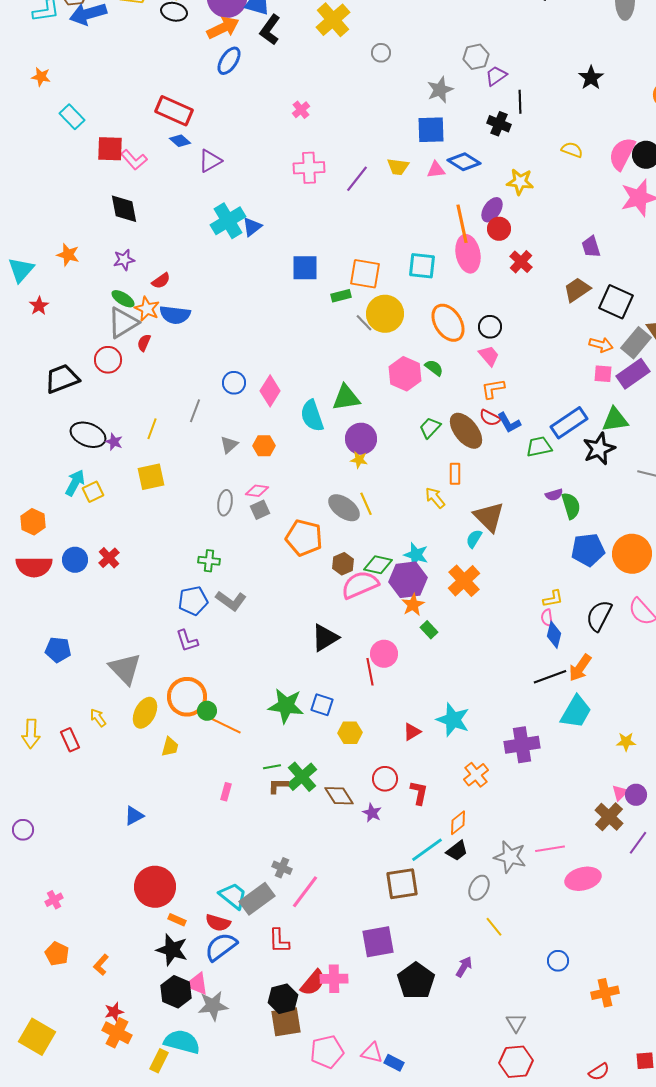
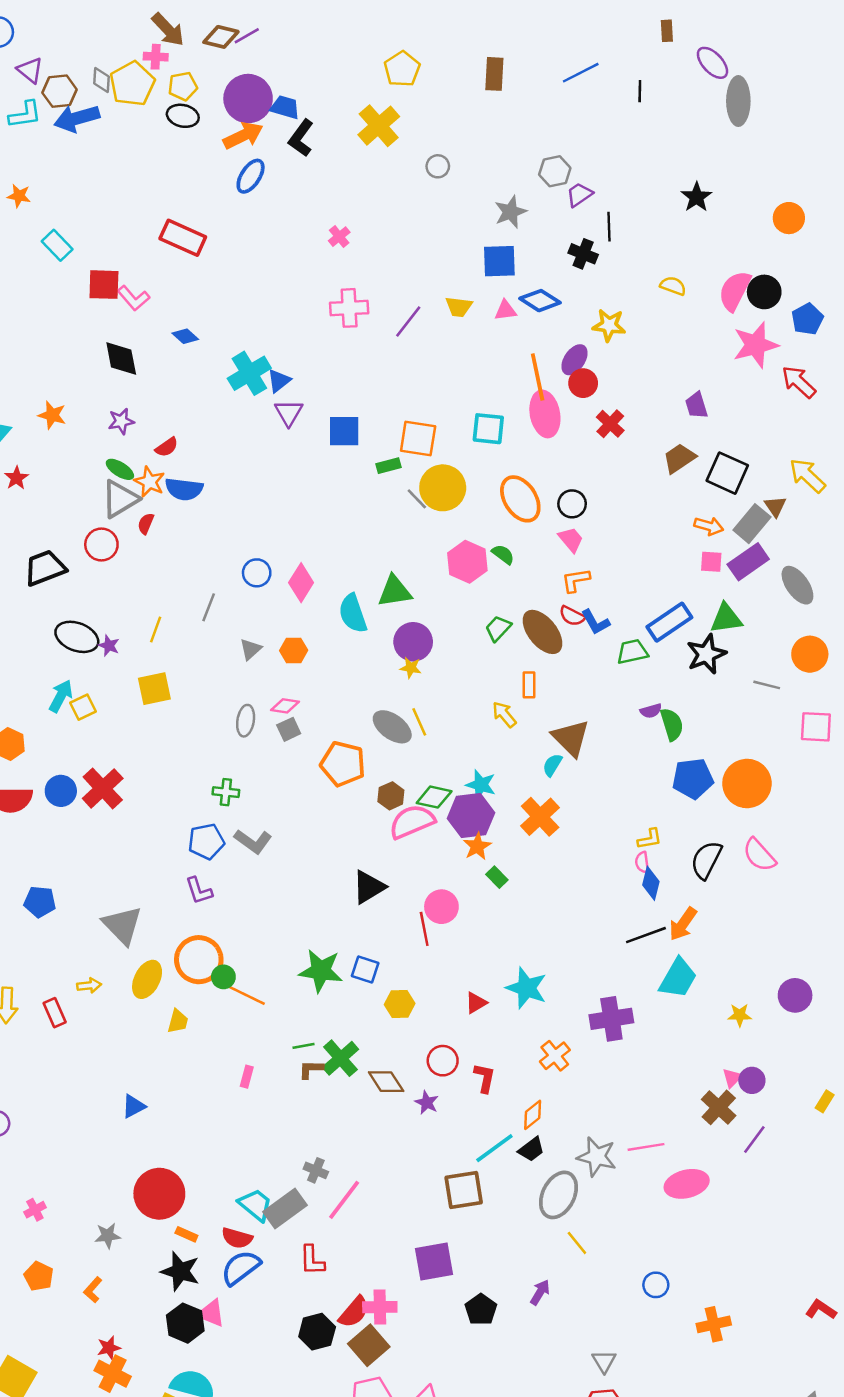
blue diamond: (180, 141) -> (185, 336), moved
purple triangle: (210, 161) -> (289, 413), moved, turned -30
red cross: (109, 558) -> (103, 788), size x1.6
yellow arrow: (98, 718) -> (89, 986), turned 120
gray ellipse: (479, 888) -> (558, 1195), size x1.5
black pentagon: (416, 981) -> (481, 1310), size x0.7
gray star: (213, 1006) -> (108, 1236), moved, size x0.7
brown square: (286, 1022) -> (369, 1345), moved, turned -32

